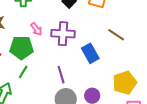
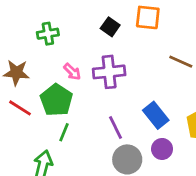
green pentagon: (21, 48) -> (56, 100), turned -30
blue rectangle: (90, 53) -> (156, 115), moved

